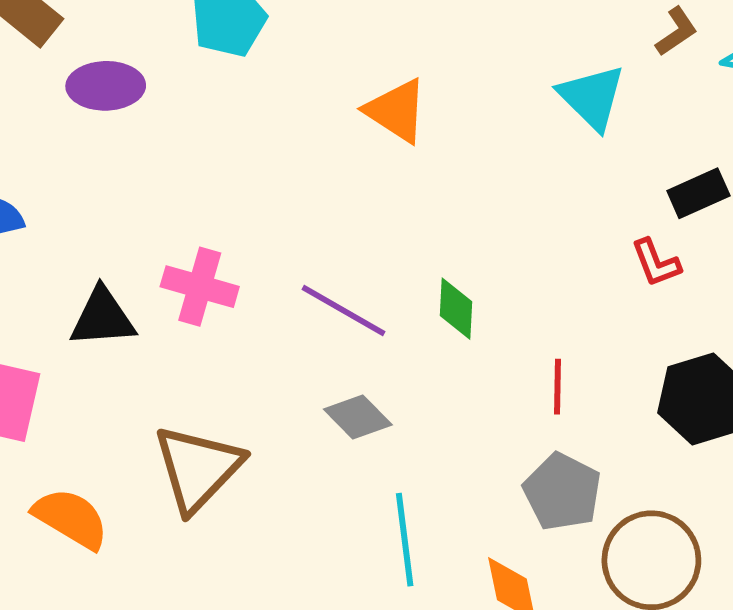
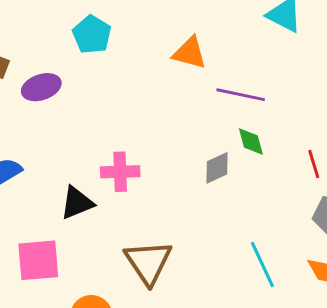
purple line: (344, 310) -> (241, 95), moved
gray diamond: (358, 417) -> (217, 168), moved, turned -52

